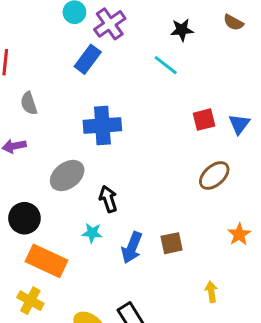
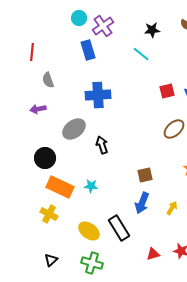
blue rectangle: (88, 59) -> (88, 50), turned -54
cyan star: (92, 233) -> (91, 186), moved
blue arrow: (132, 248) -> (142, 203), moved
yellow arrow: (211, 292) -> (172, 208), turned 40

